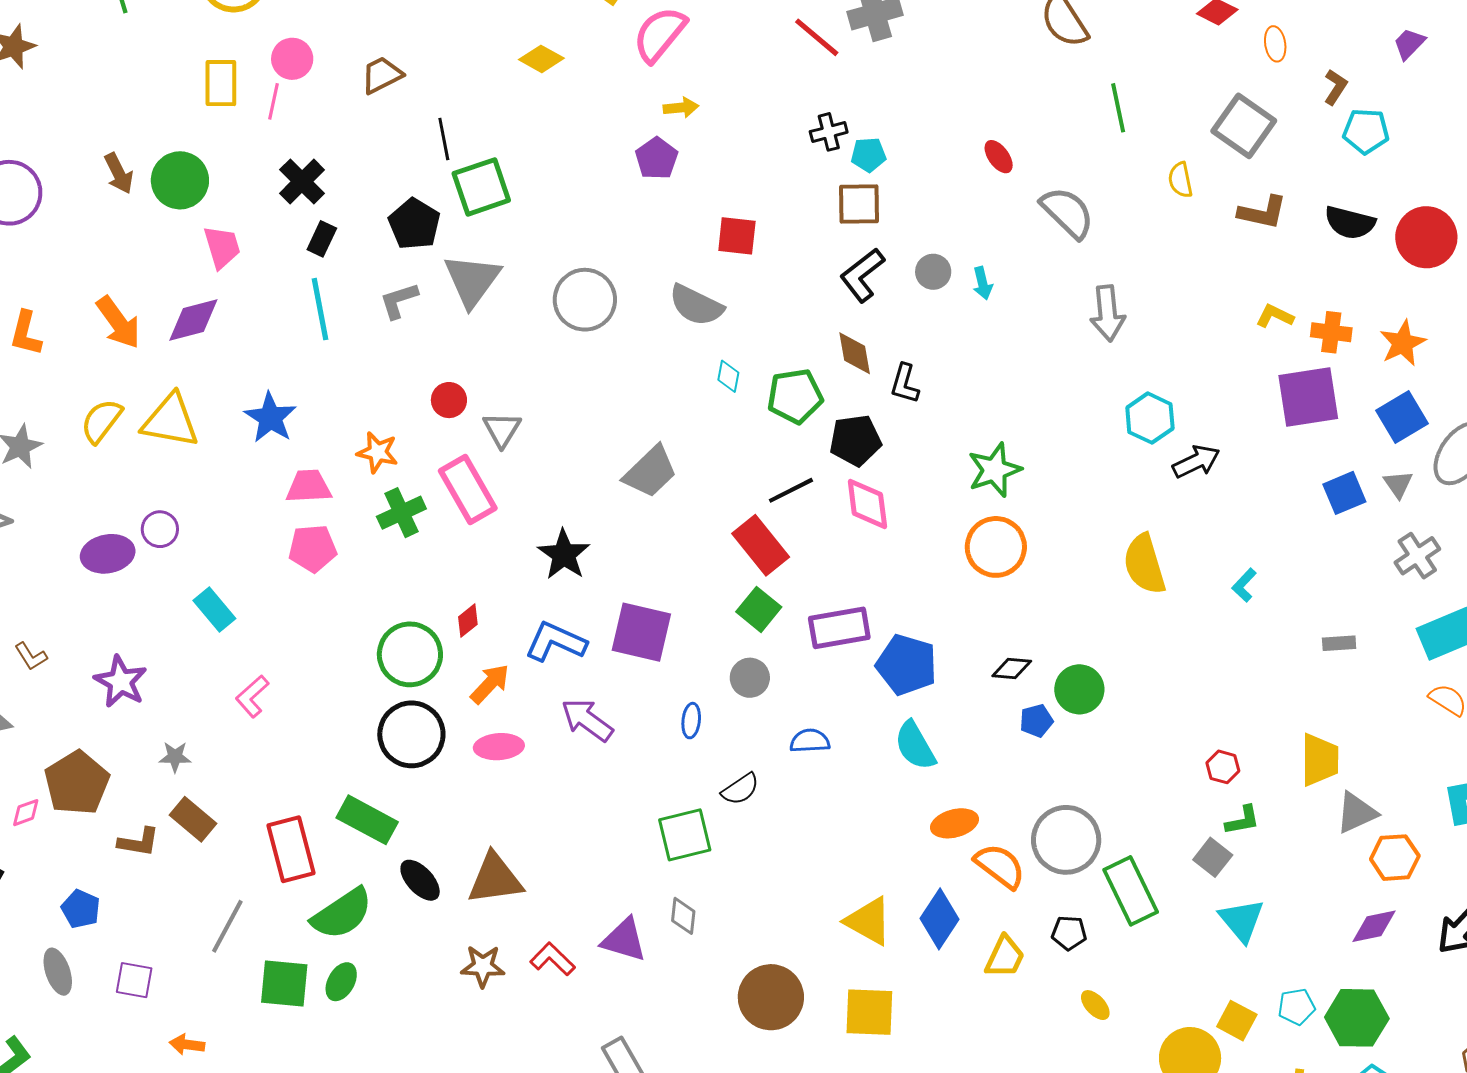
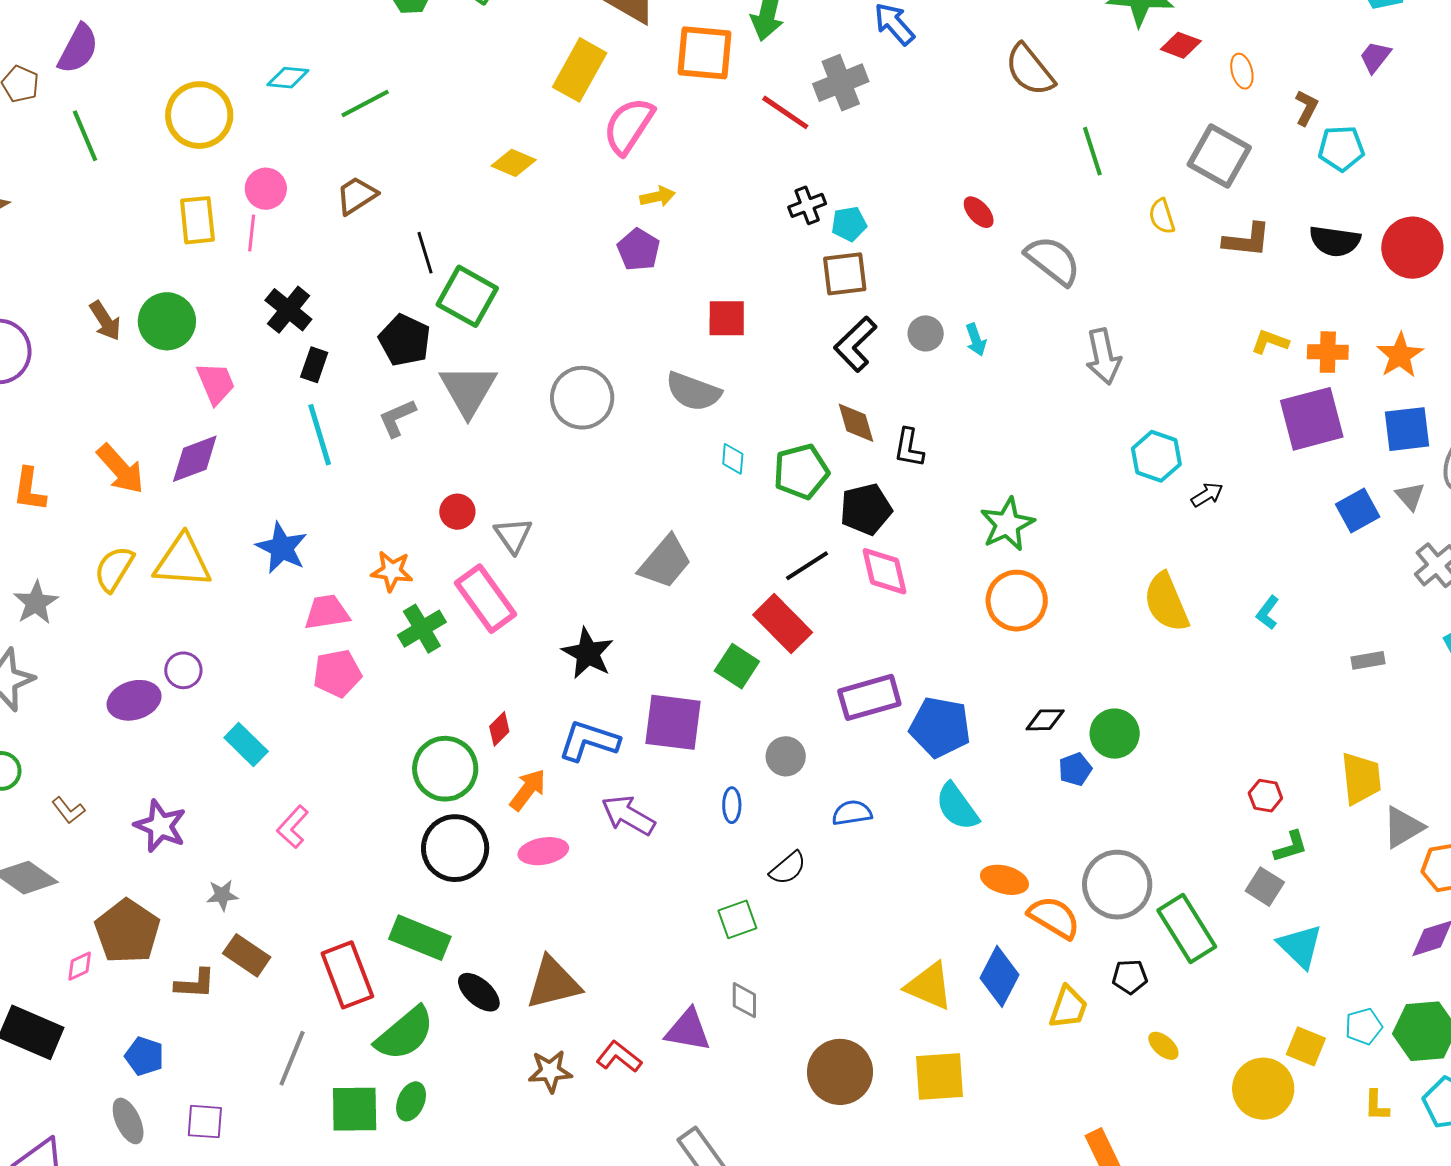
green square: (481, 187) -> (467, 296), turned -36
blue square: (1402, 417) -> (1407, 429), turned 30
black arrow: (1196, 462) -> (1207, 495), size x0.7
green square: (759, 609) -> (737, 666), moved
orange ellipse: (955, 823) -> (1004, 880), turned 36
green square: (685, 835) -> (737, 919), size x0.7

